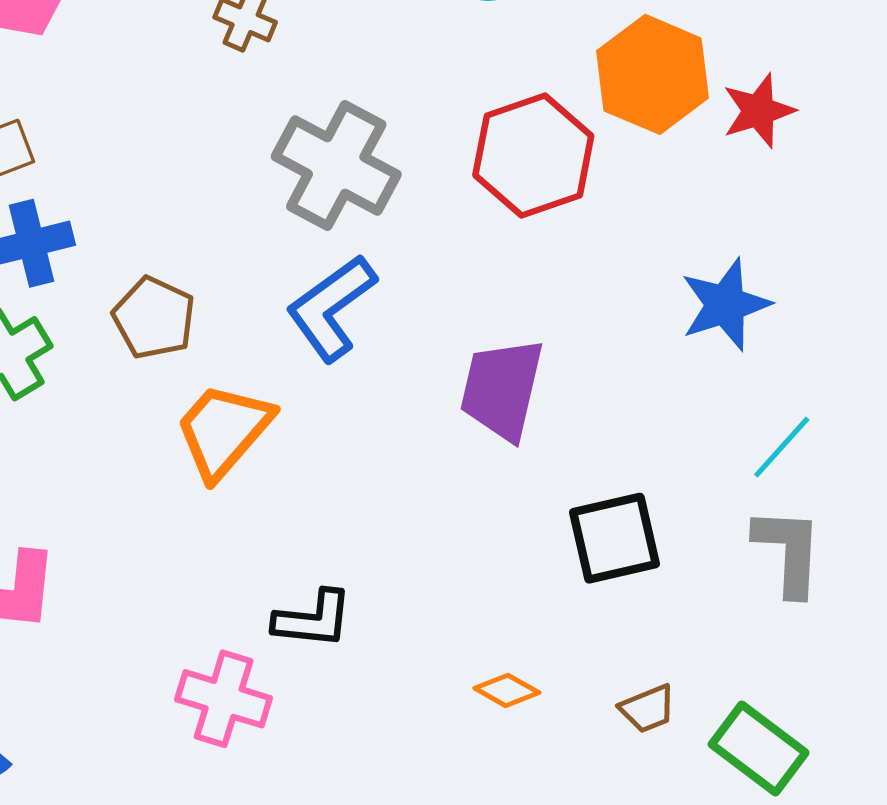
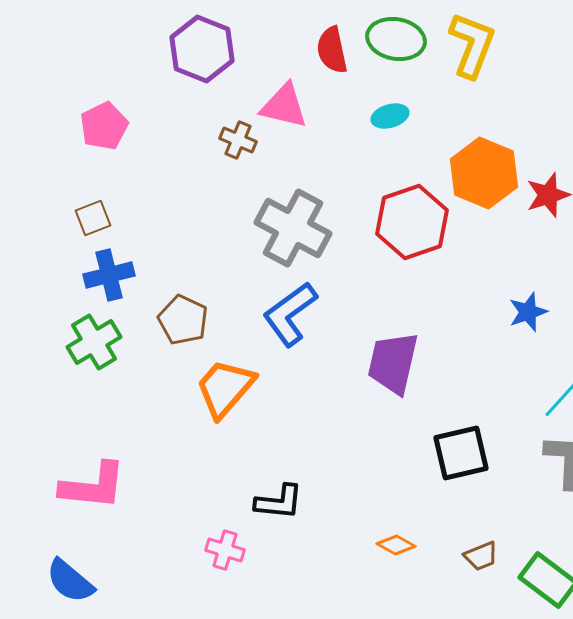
blue star: (725, 305) -> (528, 312), size x0.7
pink cross: (224, 699) -> (225, 550), size x0.7

